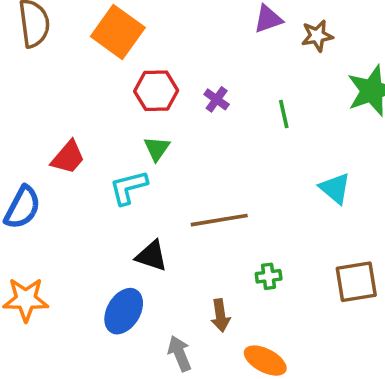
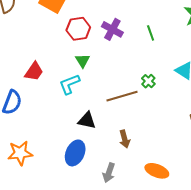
purple cross: (217, 99) -> (112, 29), size x1.5
green cross: (269, 276) -> (148, 81), moved, turned -32
brown arrow: (220, 315) -> (125, 139), moved
gray arrow: (180, 353) -> (109, 173), turned -132

